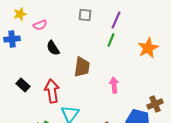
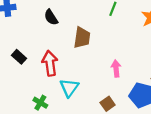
pink arrow: (114, 85) -> (116, 69), moved

